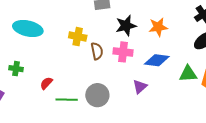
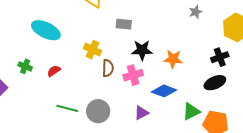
pink cross: (123, 52) -> (133, 75), turned -36
green triangle: (188, 74) -> (191, 111), turned -36
red semicircle: (46, 83) -> (54, 71), moved

